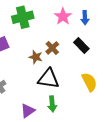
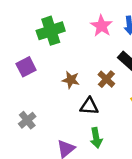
brown cross: (52, 48) -> (106, 79), moved
black triangle: (49, 79) -> (89, 106), size x0.7

